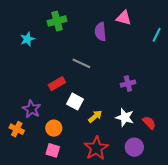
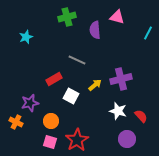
green cross: (57, 21) -> (67, 17), moved
purple cross: (128, 84) -> (121, 79), size x1.5
purple star: (32, 109) -> (30, 103), turned 30
yellow arrow: (95, 116) -> (95, 85), moved
red star: (96, 148) -> (77, 140), moved

